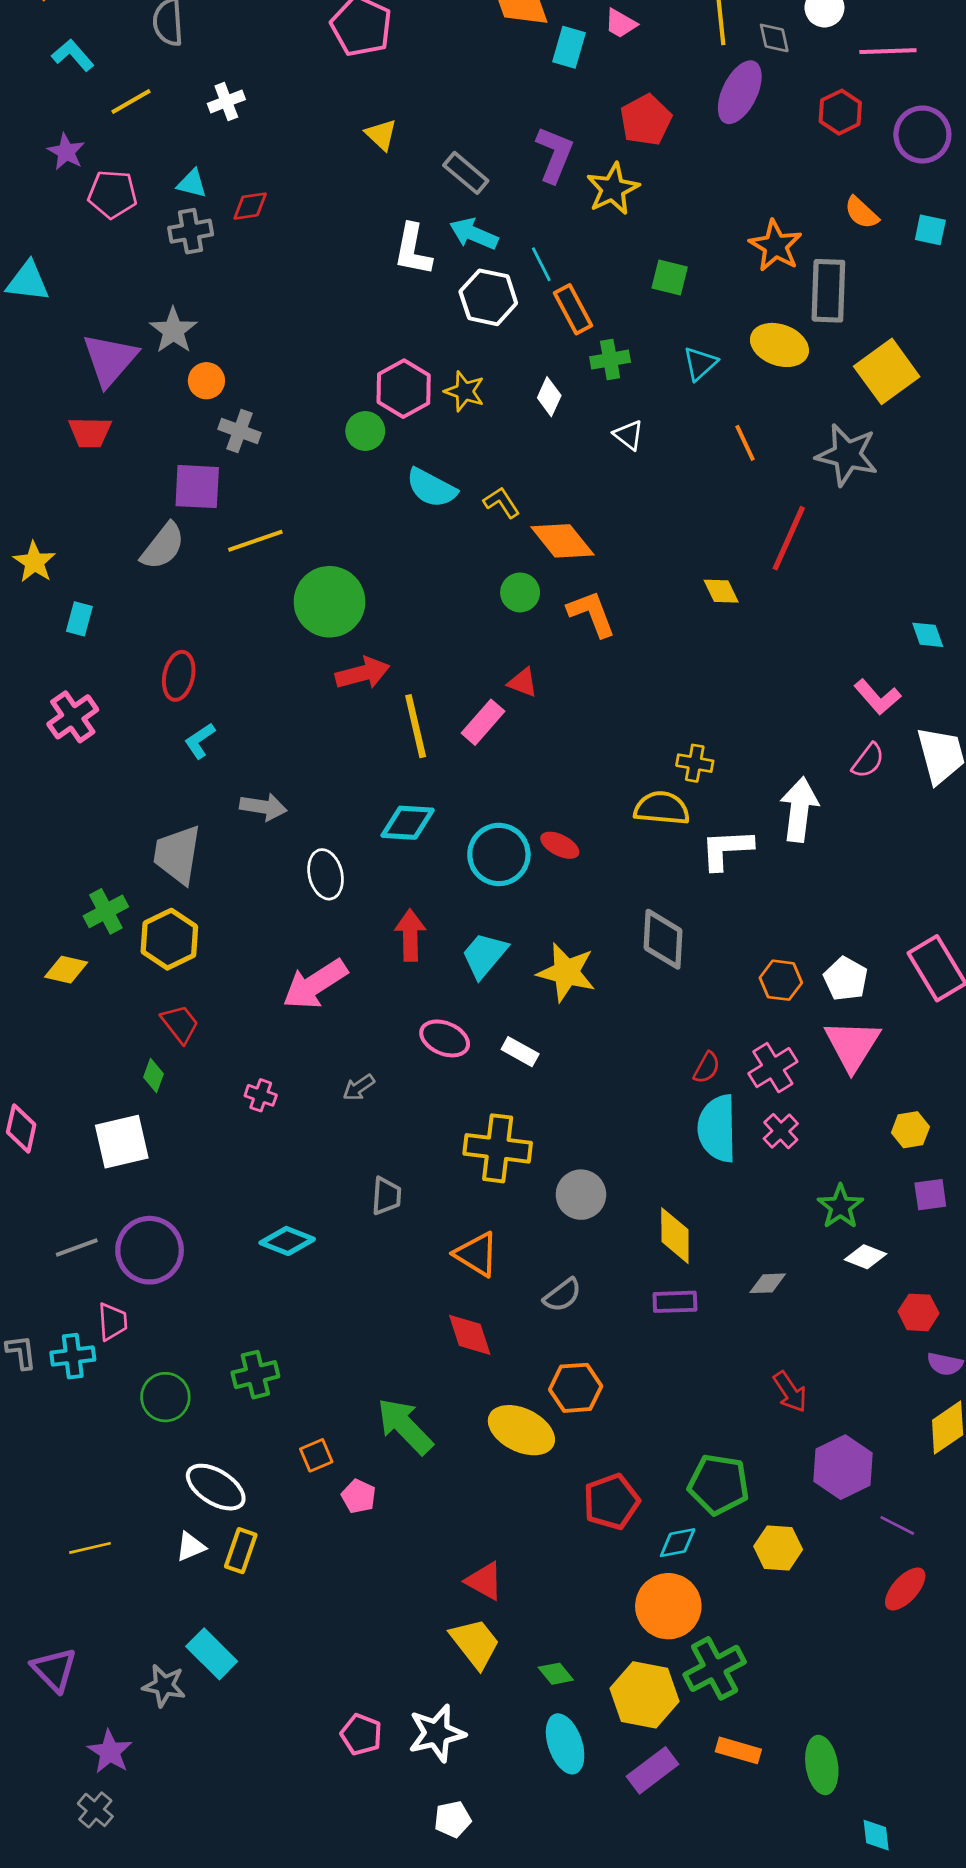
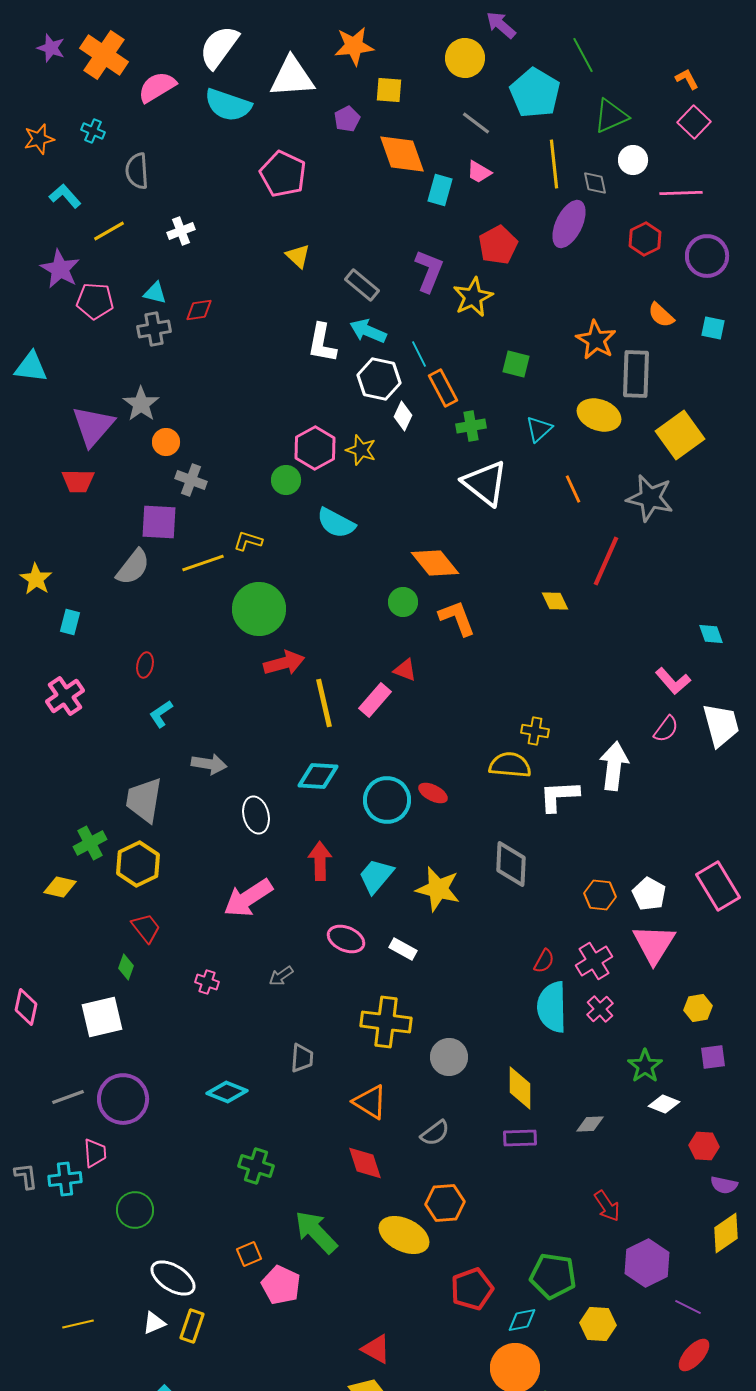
purple star: (66, 152) -> (60, 269), size x1.4
white diamond: (549, 397) -> (403, 416), moved
white triangle: (629, 435) -> (485, 483), size x2.0
yellow L-shape: (502, 502) -> (248, 541), moved, turned -40
red ellipse: (179, 676) -> (145, 665), size x0.7
green cross: (255, 1375) -> (256, 1166), moved, turned 32
pink pentagon: (359, 1496) -> (281, 1285), size x1.5

